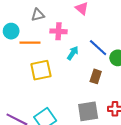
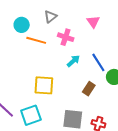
gray triangle: (38, 15) -> (50, 17), turned -40
yellow square: (41, 70) -> (44, 85), moved

